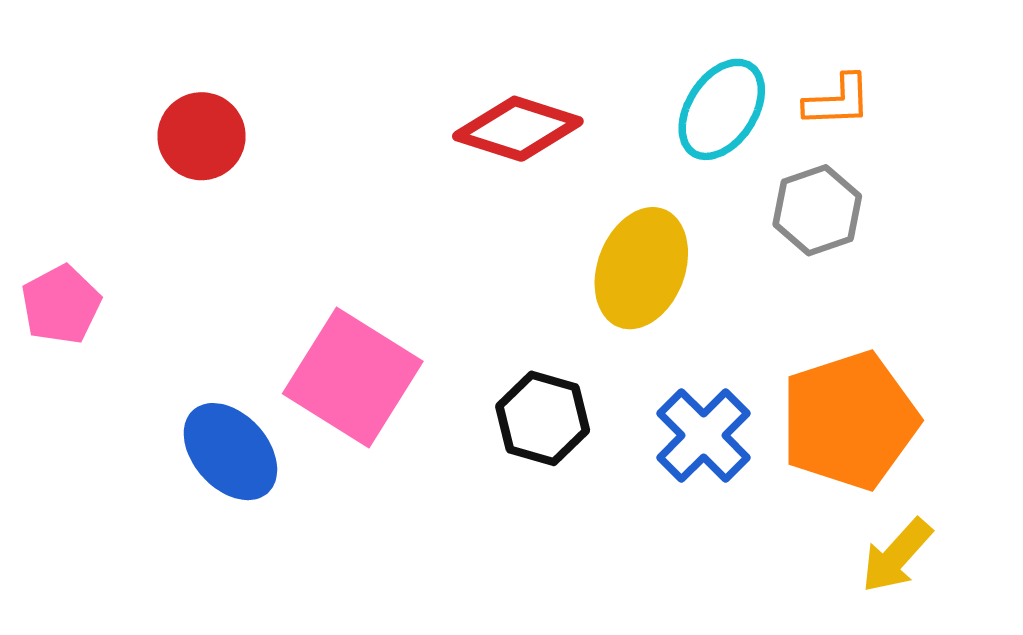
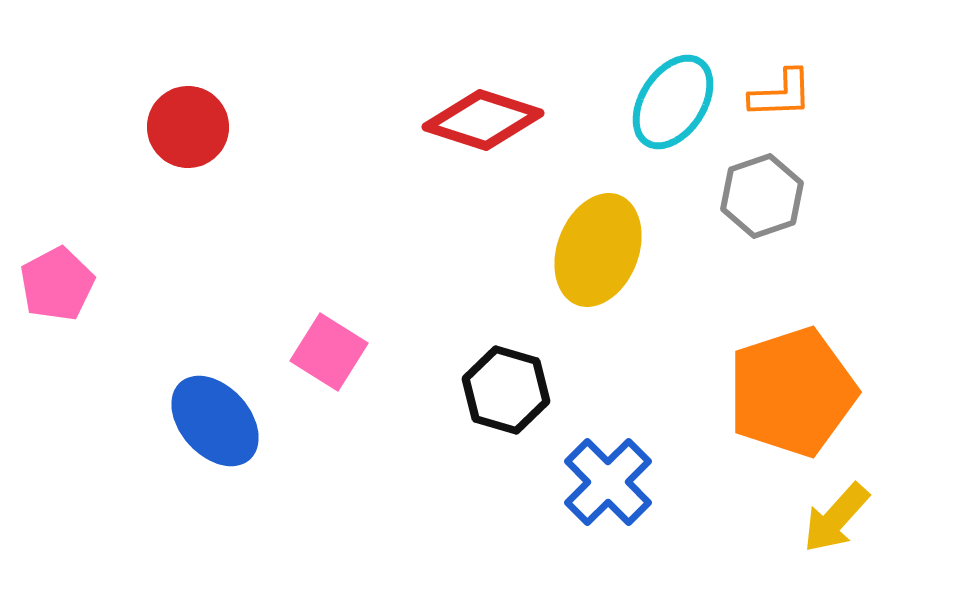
pink square: (353, 378) -> (329, 352), size x0.6
blue cross: (704, 435) -> (608, 482), moved

